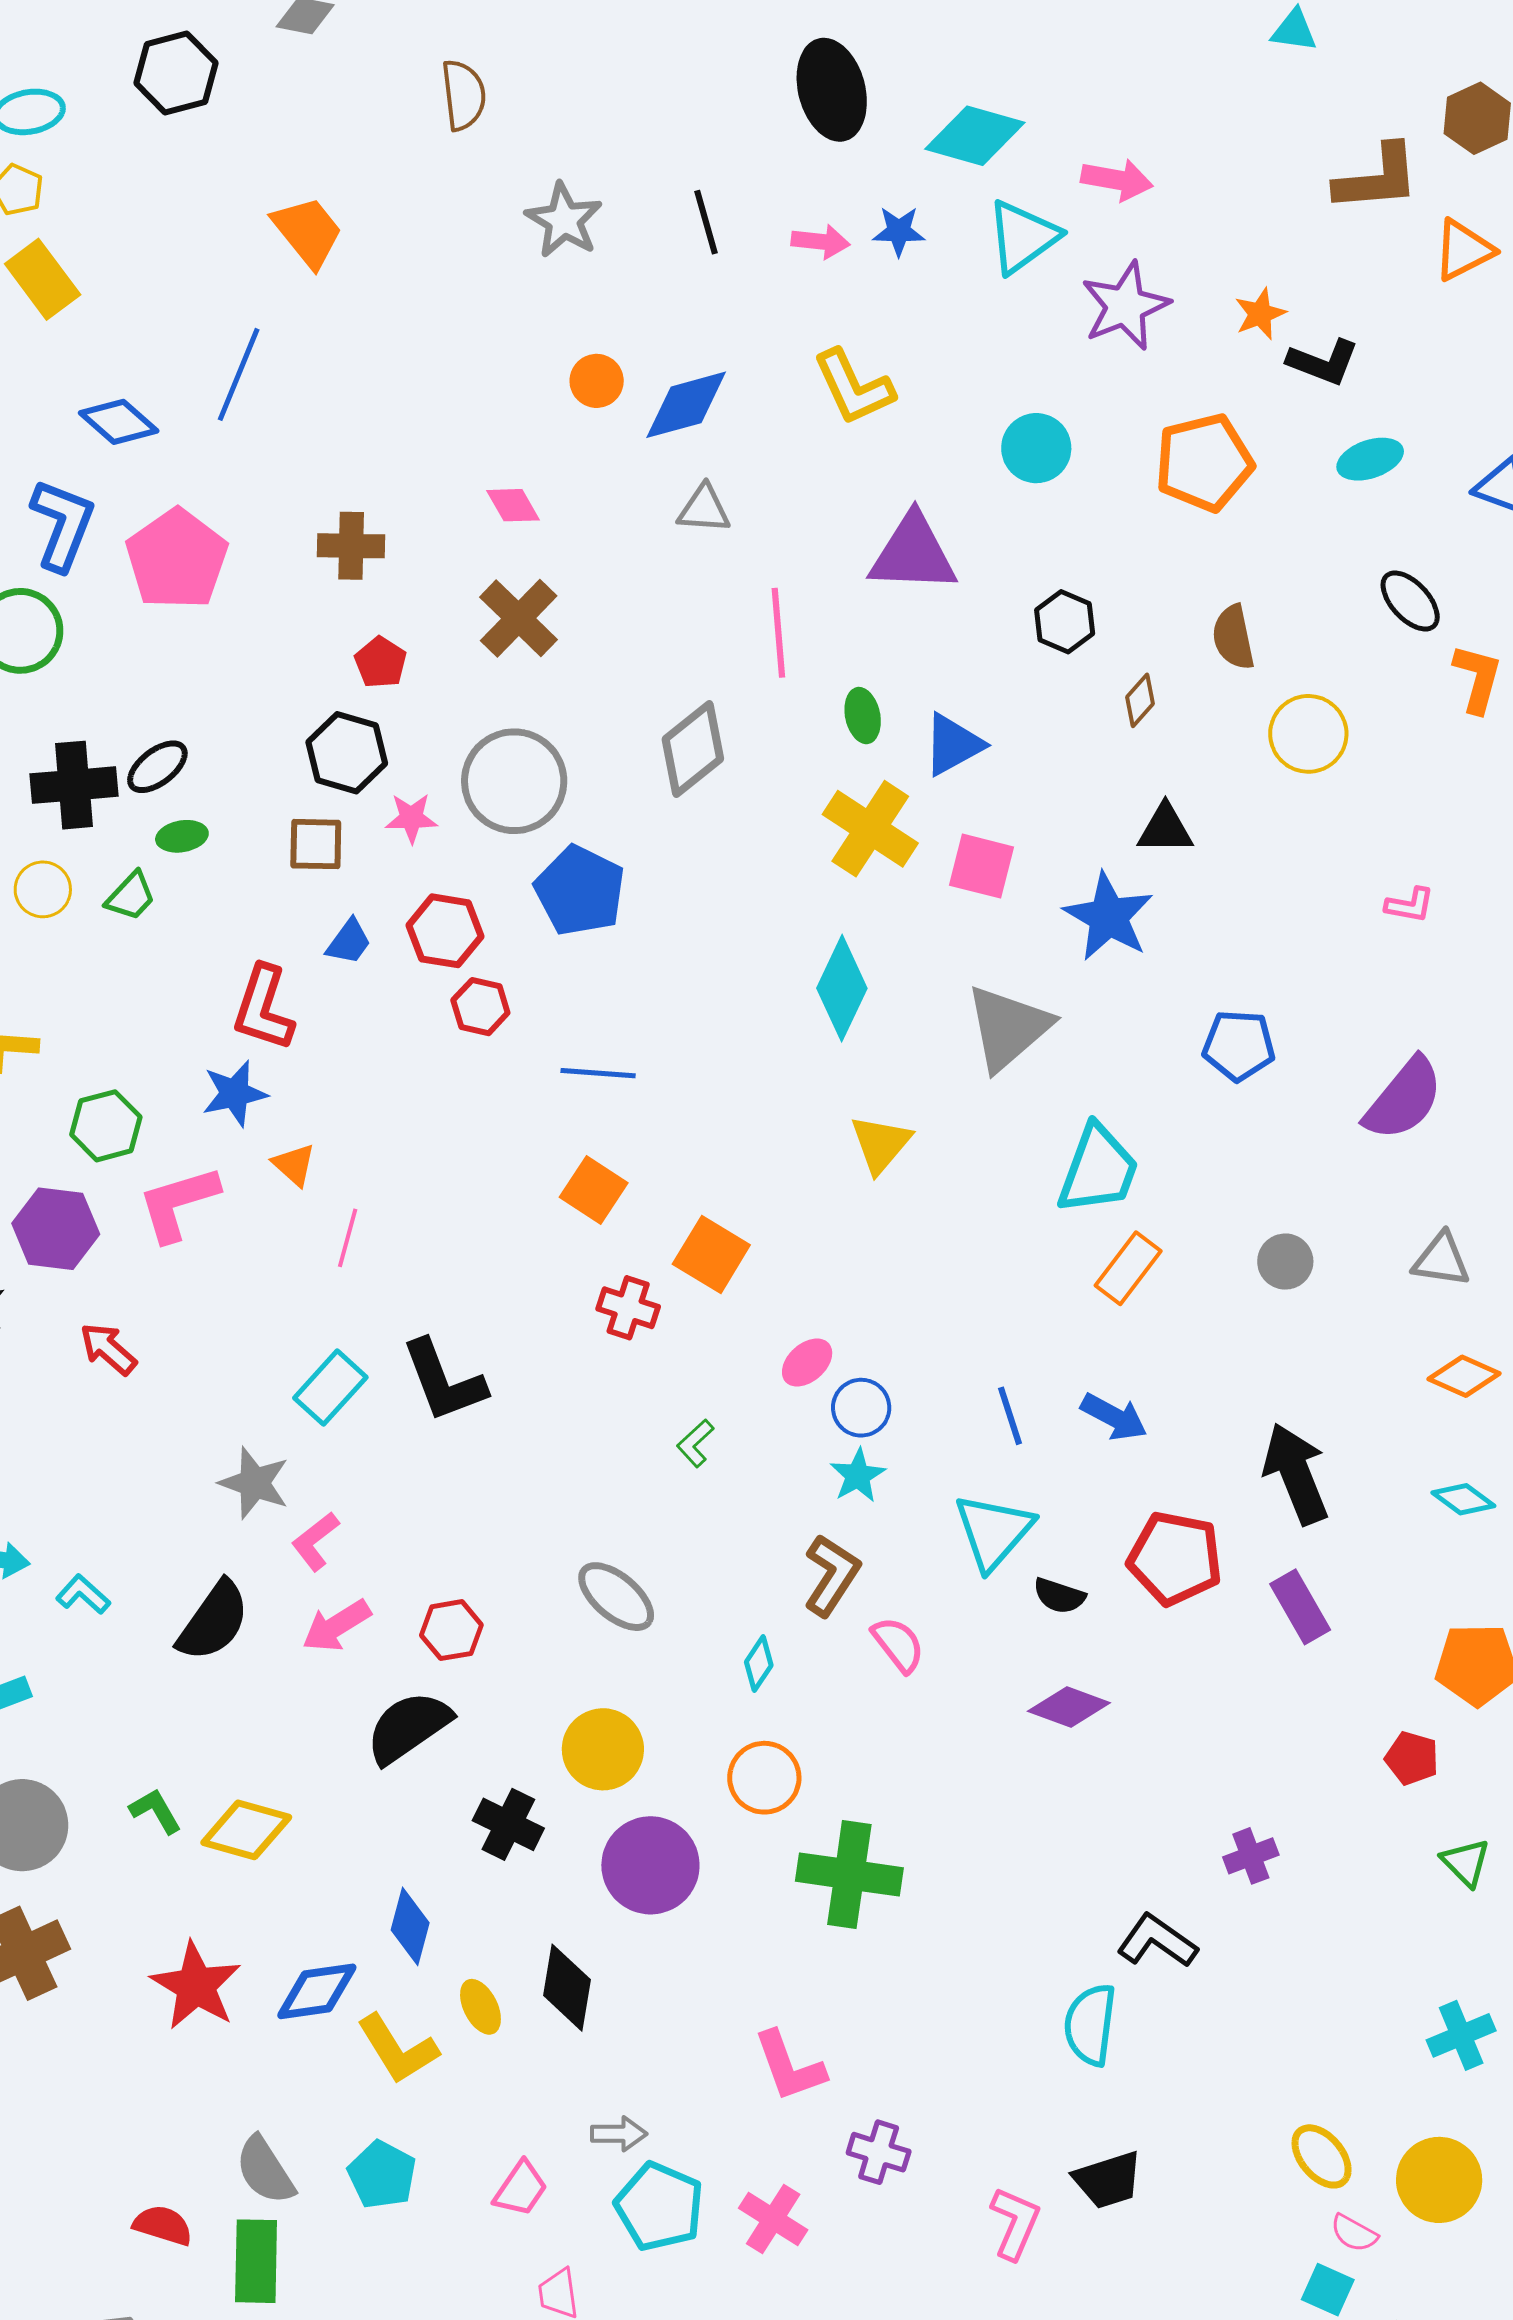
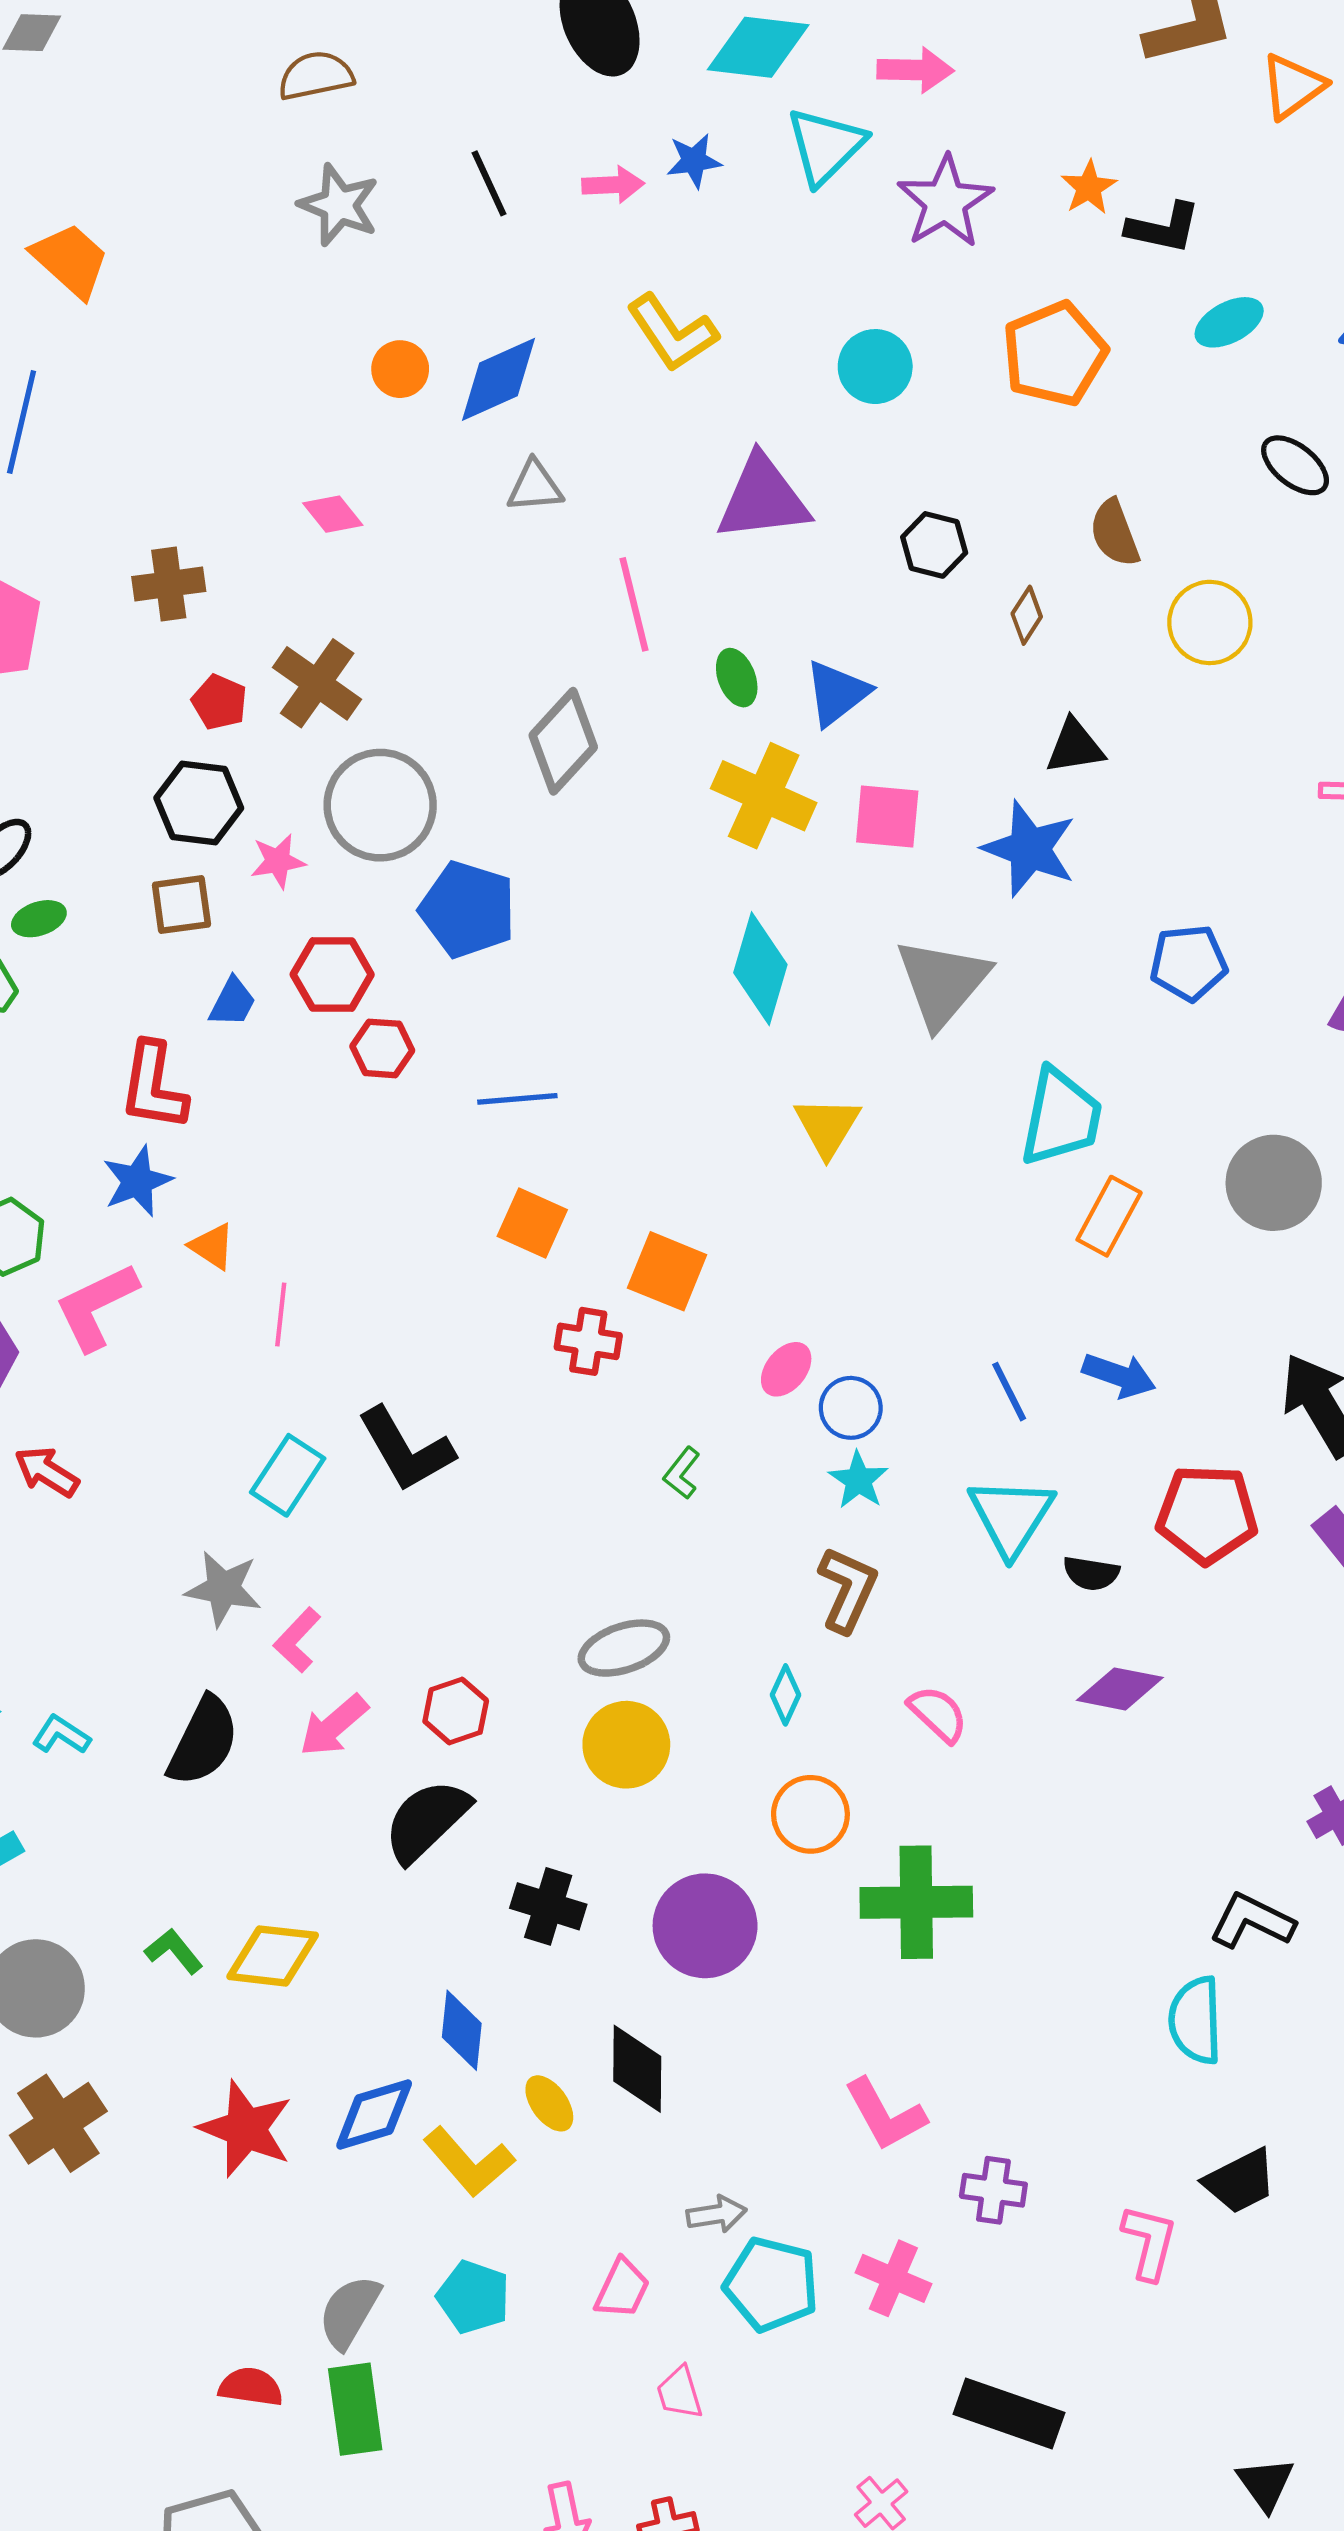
brown semicircle: (464, 95) -> (316, 76), moved, turned -86
brown cross: (519, 618) -> (317, 683), moved
gray circle: (1285, 1262) -> (1274, 1183), size x1.6
gray ellipse: (616, 1597) -> (624, 1648), turned -50
pink semicircle: (898, 1644) -> (938, 1714), moved
yellow circle: (603, 1749) -> (626, 1745), moved
gray semicircle: (265, 2170) -> (349, 2312), turned 72

